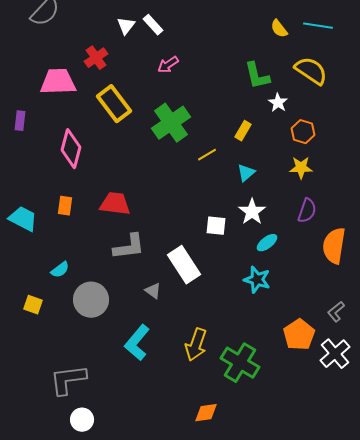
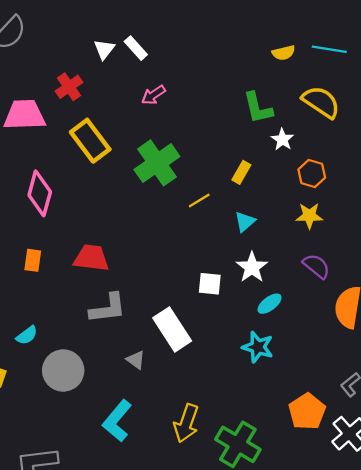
yellow semicircle: (279, 29) -> (284, 53), turned -66
purple semicircle: (307, 211) -> (316, 266), turned -70

